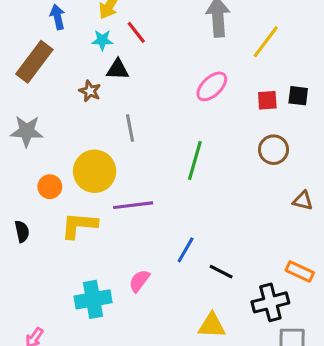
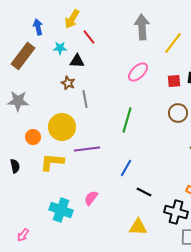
cyan star: (102, 40) -> (60, 48), moved
brown star: (90, 91) -> (68, 83), moved
blue line: (186, 250) -> (126, 168), moved
cyan cross: (93, 299) -> (61, 210), turned 30
black cross: (270, 302) -> (176, 212), turned 30

